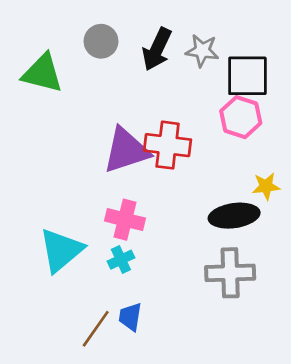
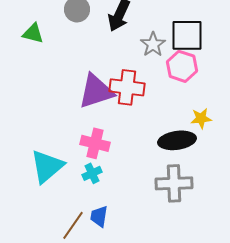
gray star: (202, 51) -> (153, 44), moved, turned 30
green triangle: (42, 73) -> (33, 33), size x0.7

